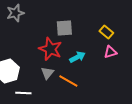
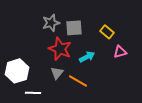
gray star: (15, 13) -> (51, 23), moved
yellow rectangle: (106, 32) -> (107, 32), moved

